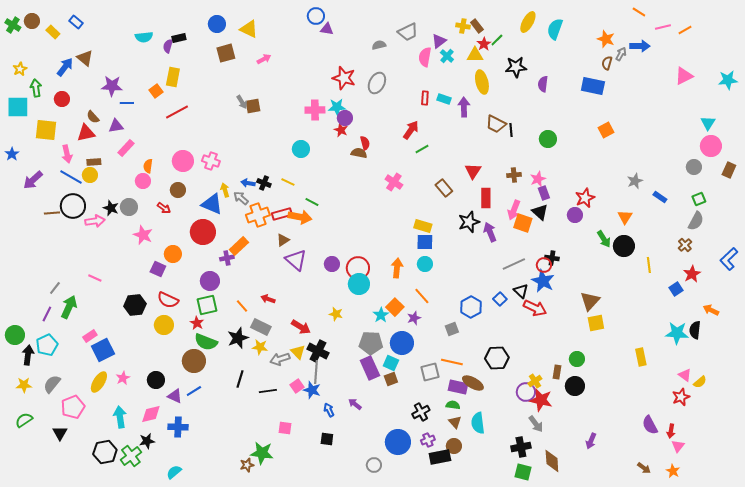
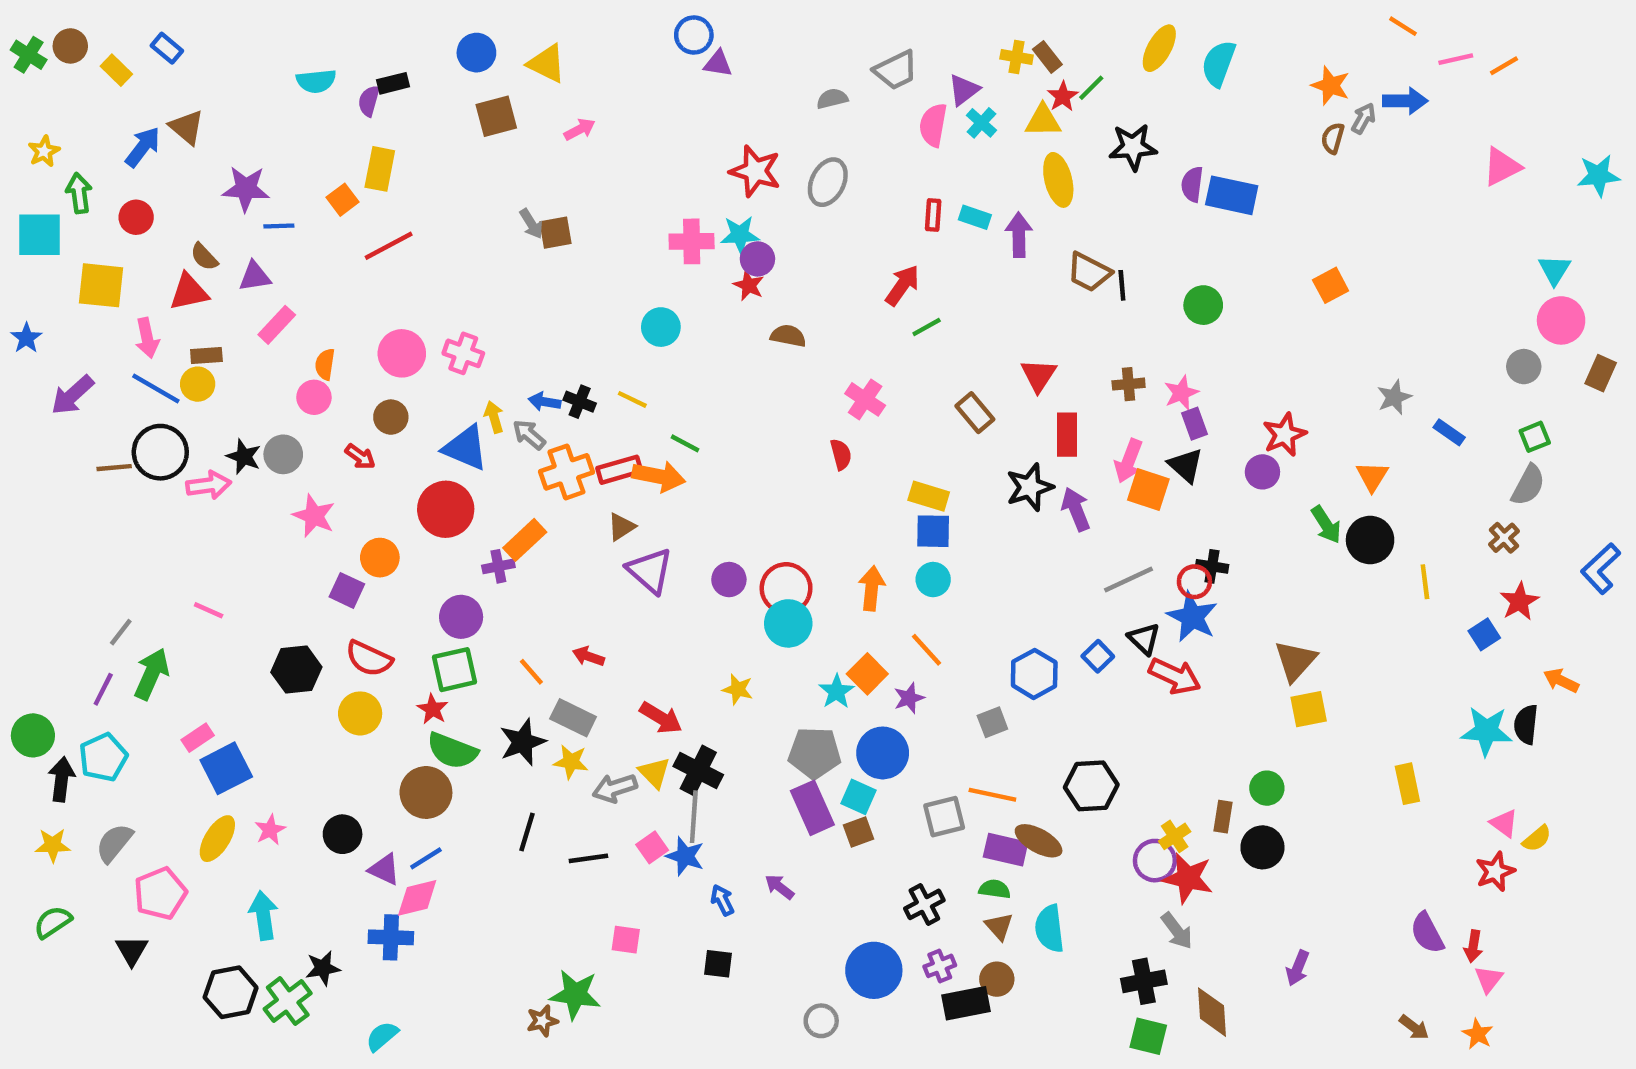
blue rectangle: (593, 86) -> (1232, 195), moved
red semicircle: (365, 143) -> (841, 454), moved
pink diamond: (151, 414) -> (417, 898), moved

